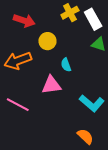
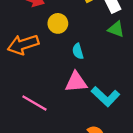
pink triangle: (51, 85) -> (76, 82), moved
pink line: (18, 105) -> (34, 103), moved

